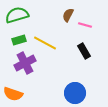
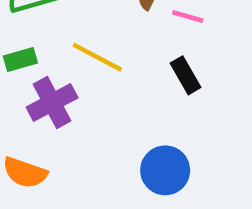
green rectangle: (19, 40) -> (20, 60), moved

